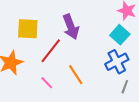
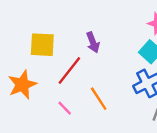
purple arrow: (71, 27) -> (93, 42), size x0.7

